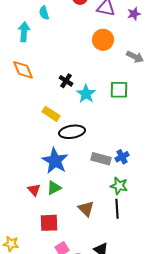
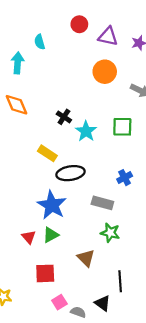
blue cross: (122, 157) -> (125, 178), moved
green star: (119, 186) -> (110, 233), moved
black line: (117, 209) -> (120, 281), moved

